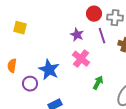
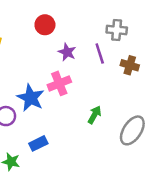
red circle: (94, 14) -> (45, 25), moved
pink cross: (81, 59) -> (59, 83), moved, turned 30

